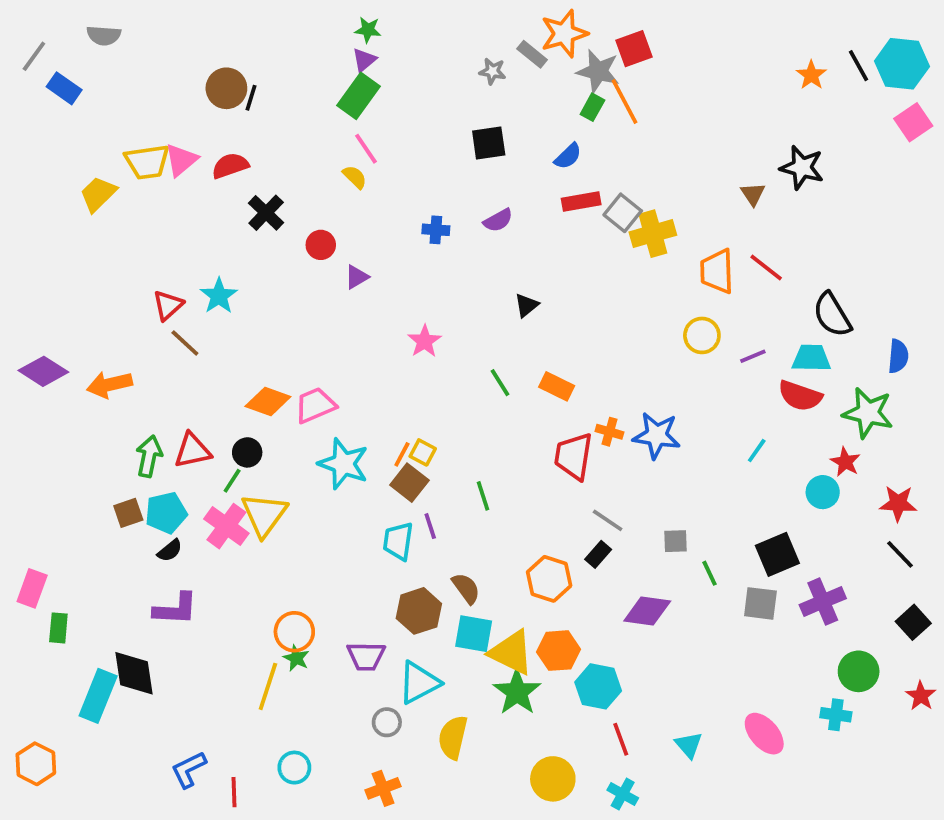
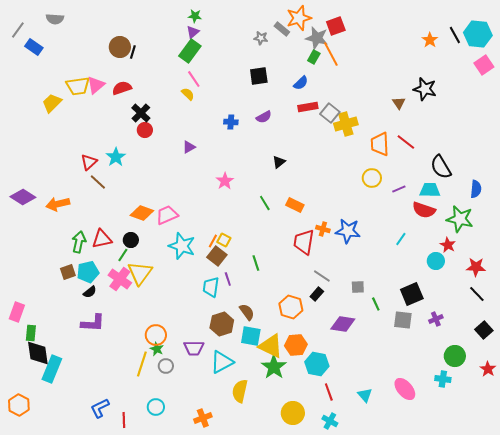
red circle: (321, 245) -> (145, 130), moved
purple cross: (823, 602) -> (436, 319), size x0.6
black diamond: (134, 673) -> (38, 353), moved
gray circle: (387, 722) -> (166, 366), moved

